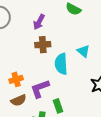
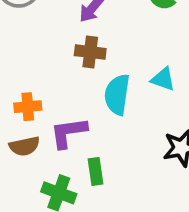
cyan triangle: (83, 51) -> (163, 79), turned -32

